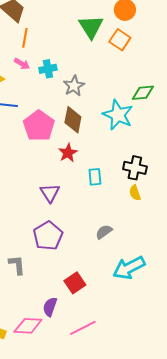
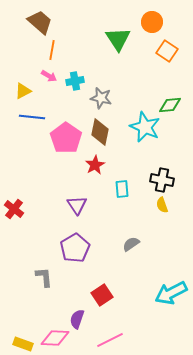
orange square: (120, 40) -> (167, 51), moved
gray star: (74, 86) -> (101, 98), turned -30
cyan arrow: (129, 268) -> (171, 293), moved

